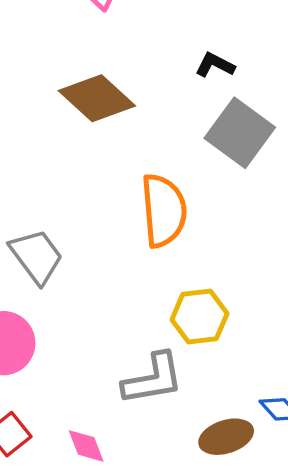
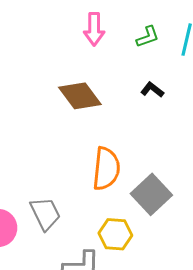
gray square: (240, 133) -> (151, 194), moved
gray trapezoid: (36, 256) -> (45, 214), moved

